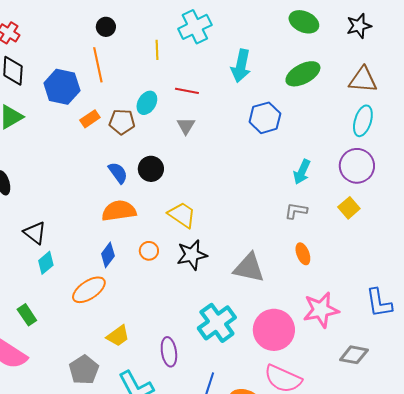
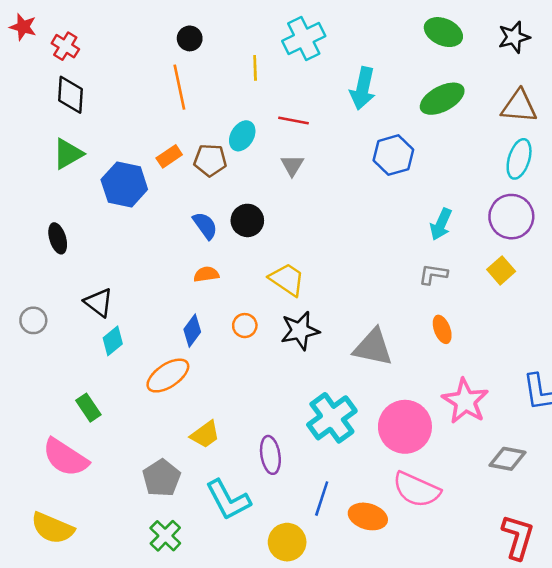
blue hexagon: (62, 87) -> (124, 185), moved
orange semicircle: (119, 211) -> (206, 274), size x0.6
pink star: (321, 310) -> (465, 401), turned -30

